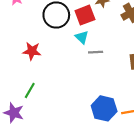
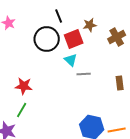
red star: (32, 51) -> (24, 86), moved

